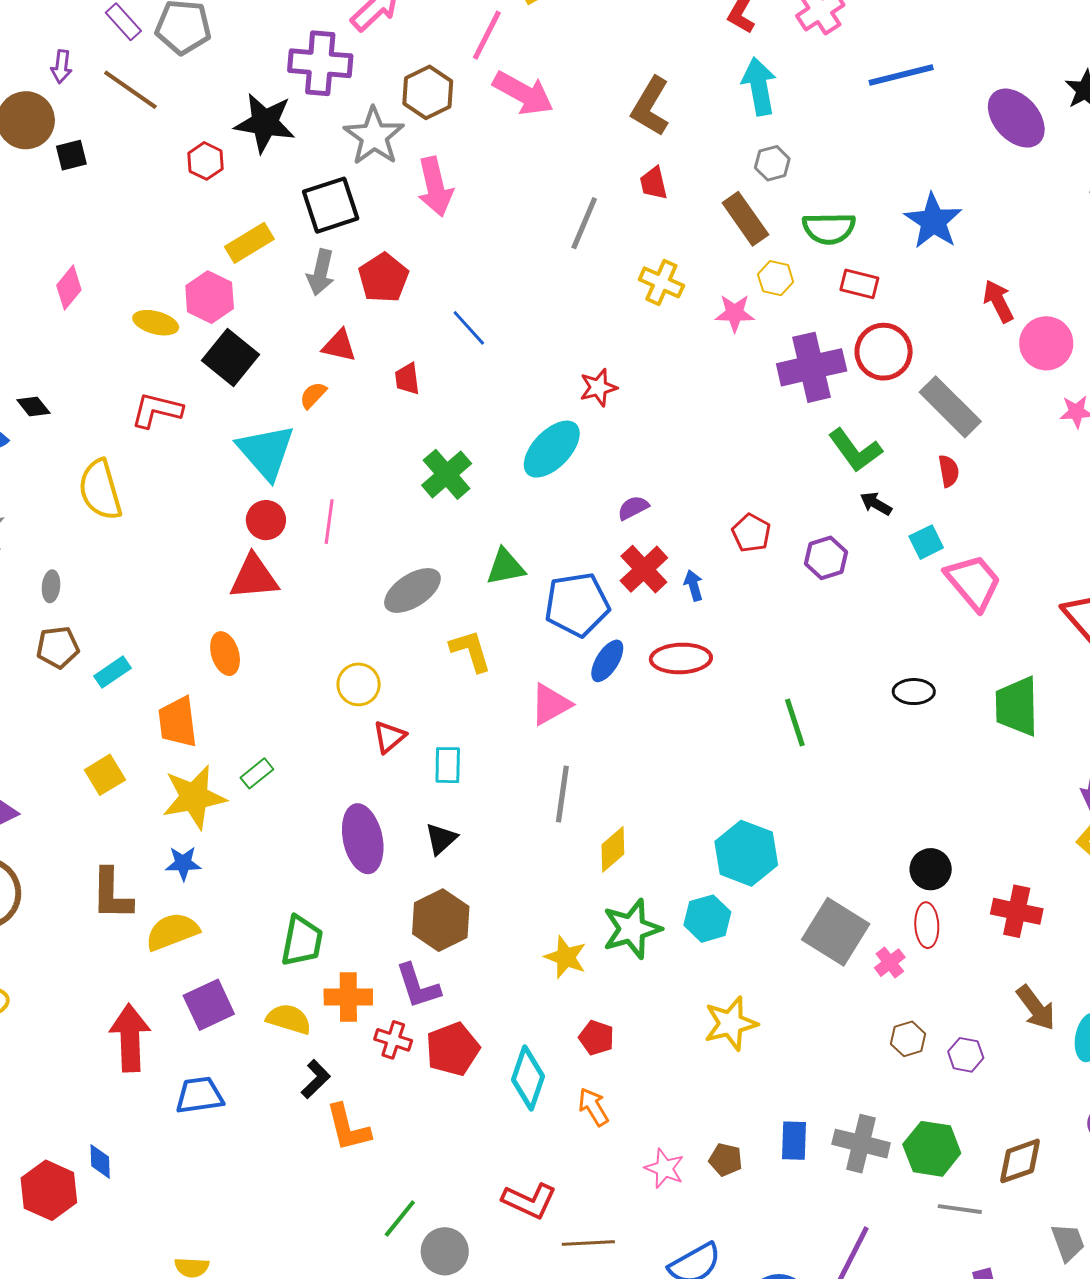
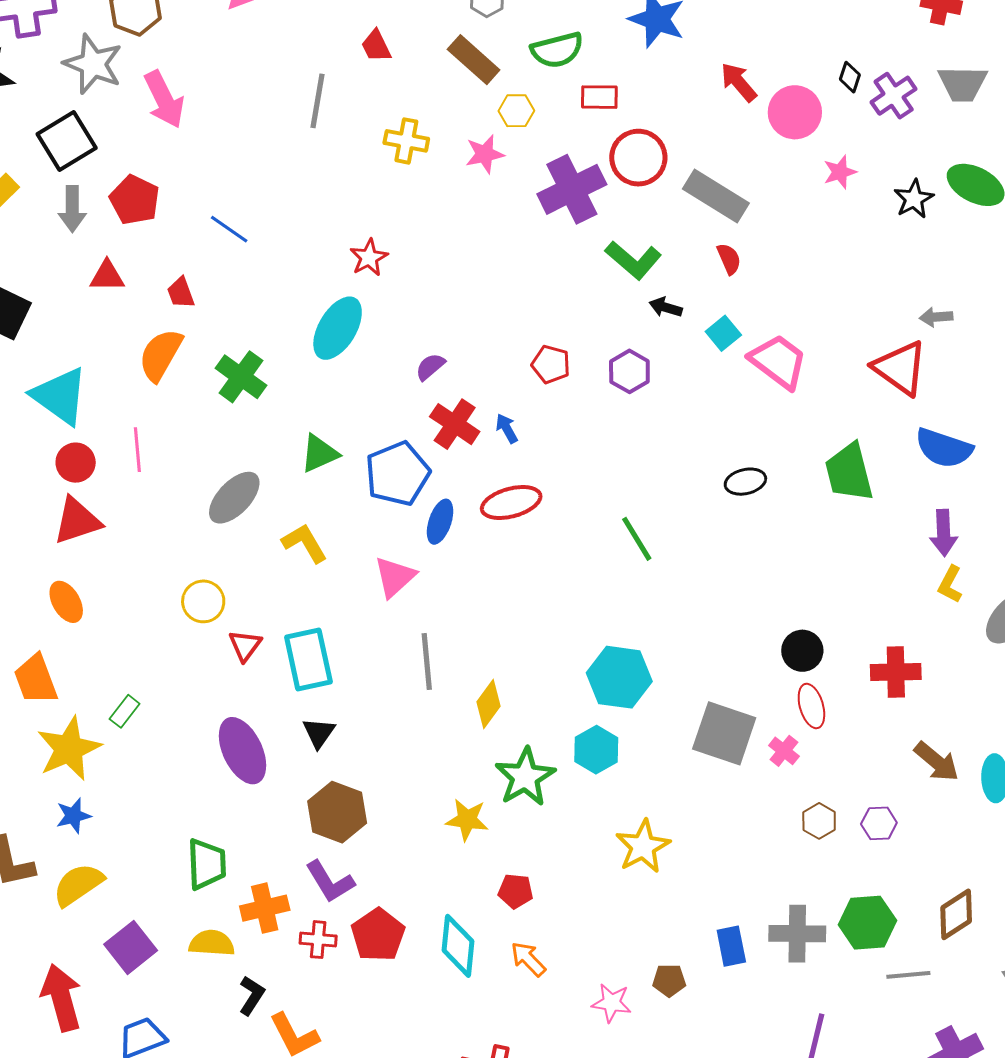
orange semicircle: (313, 395) -> (161, 355), moved, size x1.8
cyan rectangle: (448, 765) -> (308, 660), size x1.6

